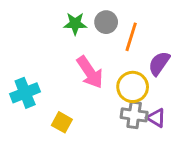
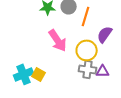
cyan cross: (25, 93) -> (24, 74), moved
purple triangle: (156, 118) -> (103, 71), turned -32

